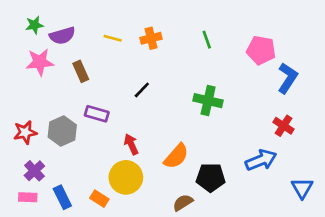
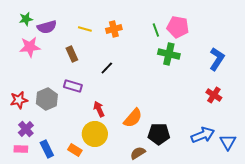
pink pentagon: (261, 50) -> (178, 27), moved
brown rectangle: (81, 71) -> (72, 54), moved
green cross: (208, 101) -> (169, 54), moved
blue arrow: (261, 160) -> (203, 135), moved

